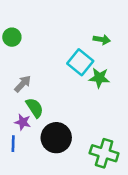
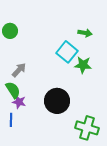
green semicircle: (35, 108) -> (13, 90), moved
black circle: (56, 138) -> (57, 101), moved

